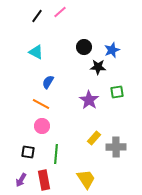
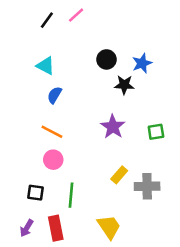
blue semicircle: (48, 82) -> (54, 95), moved
green square: (117, 92) -> (156, 132), moved

